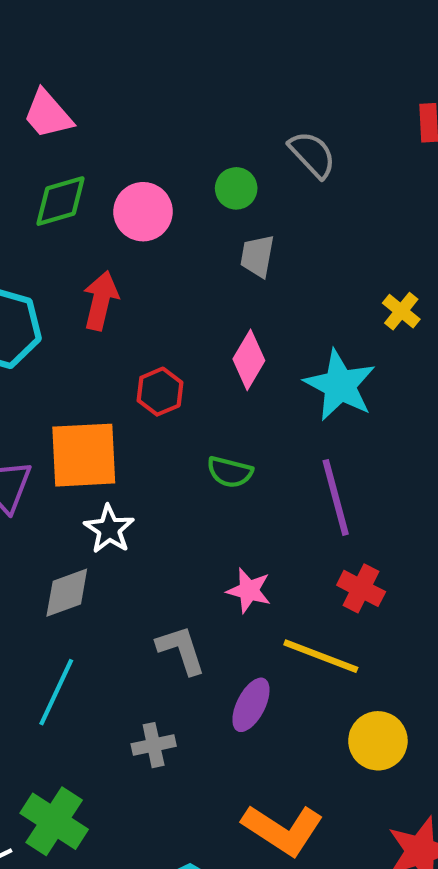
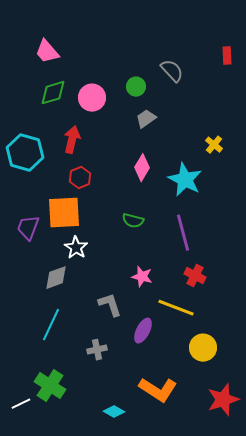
gray trapezoid: (257, 256) -> (146, 119), turned 45
red hexagon: (160, 392) -> (80, 178), moved

